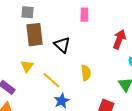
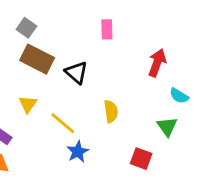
gray square: (27, 12) -> (26, 28), turned 32
brown rectangle: (35, 35) -> (37, 59), turned -55

